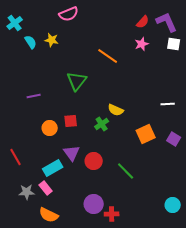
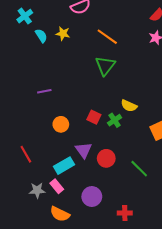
orange line: (108, 56) -> (107, 37), moved
green triangle: (77, 81) -> (105, 66), moved
red square: (71, 121) -> (94, 117), moved, turned 32
purple circle: (94, 204) -> (92, 197), moved

